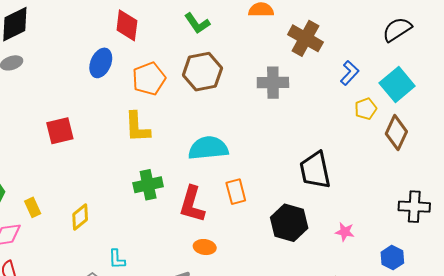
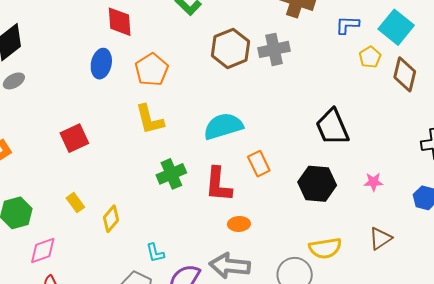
brown hexagon: (202, 72) -> (230, 48), moved
blue L-shape: (350, 73) -> (347, 25), turned -120
yellow rectangle: (33, 207) -> (75, 203), moved

